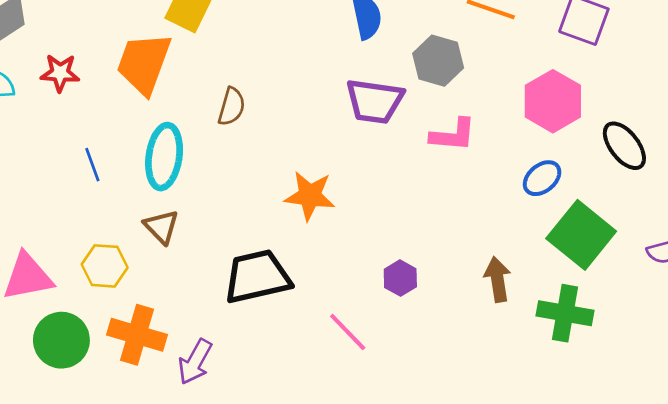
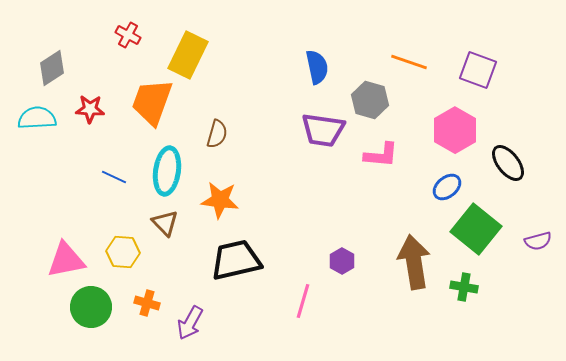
blue line: (92, 165) -> (114, 177), turned -45
orange star: (310, 196) -> (220, 200), moved
brown arrow: (497, 279) -> (414, 262), size x1.6
green cross: (565, 313) -> (464, 287), size x0.7
pink line: (348, 332) -> (303, 301), turned 60
orange cross: (137, 335) -> (147, 303), size x0.6

